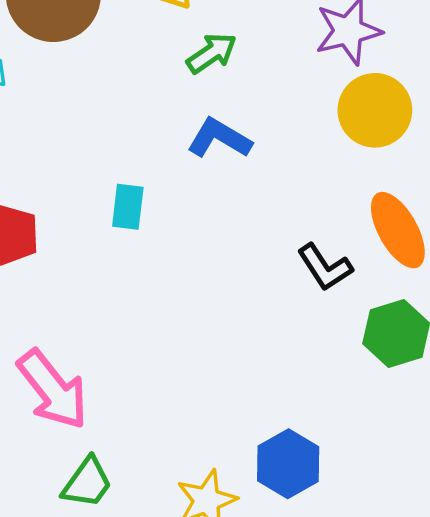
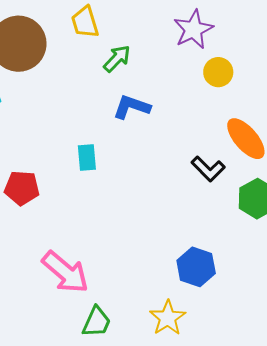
yellow circle: (375, 110) -> (218, 72), size x0.7
blue hexagon: (288, 464) -> (196, 267), moved

